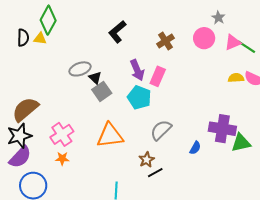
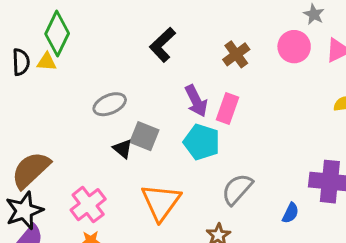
black triangle: (95, 78) -> (123, 149), moved
gray square: (102, 91) -> (144, 136), turned -30
orange triangle: (110, 136) -> (161, 202), turned -44

